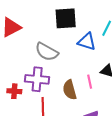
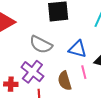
blue triangle: (87, 42) -> (78, 49), moved
purple cross: (37, 79) -> (32, 72), turned 35

